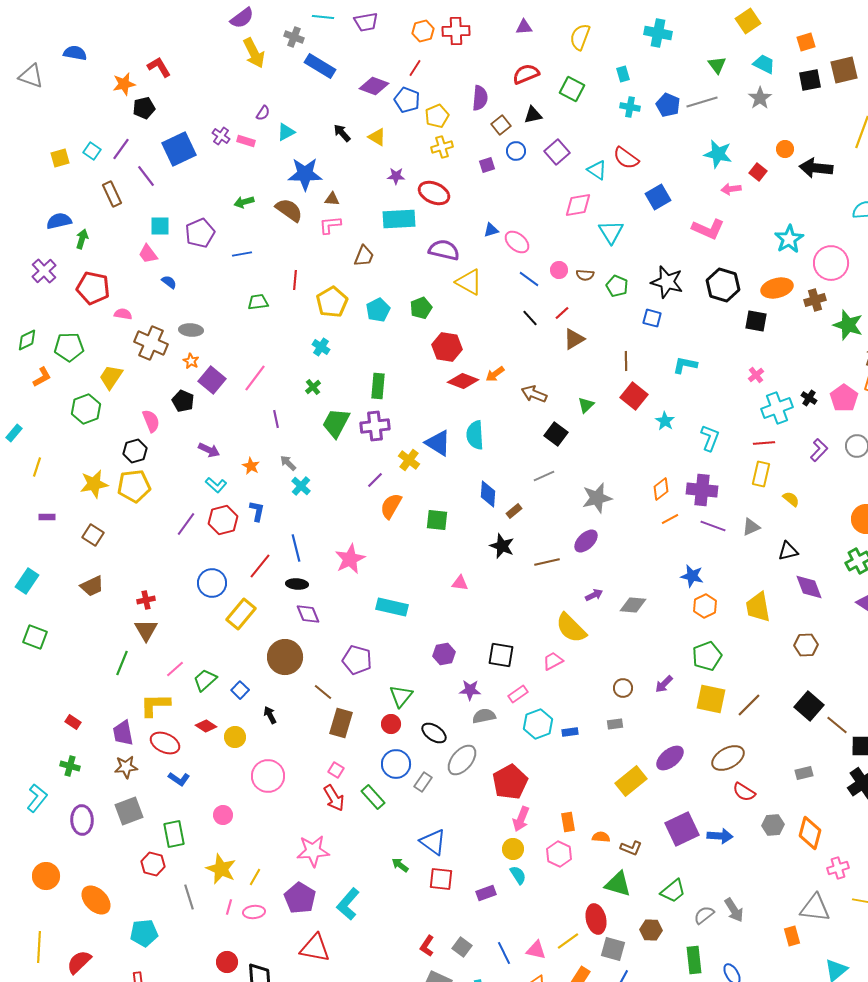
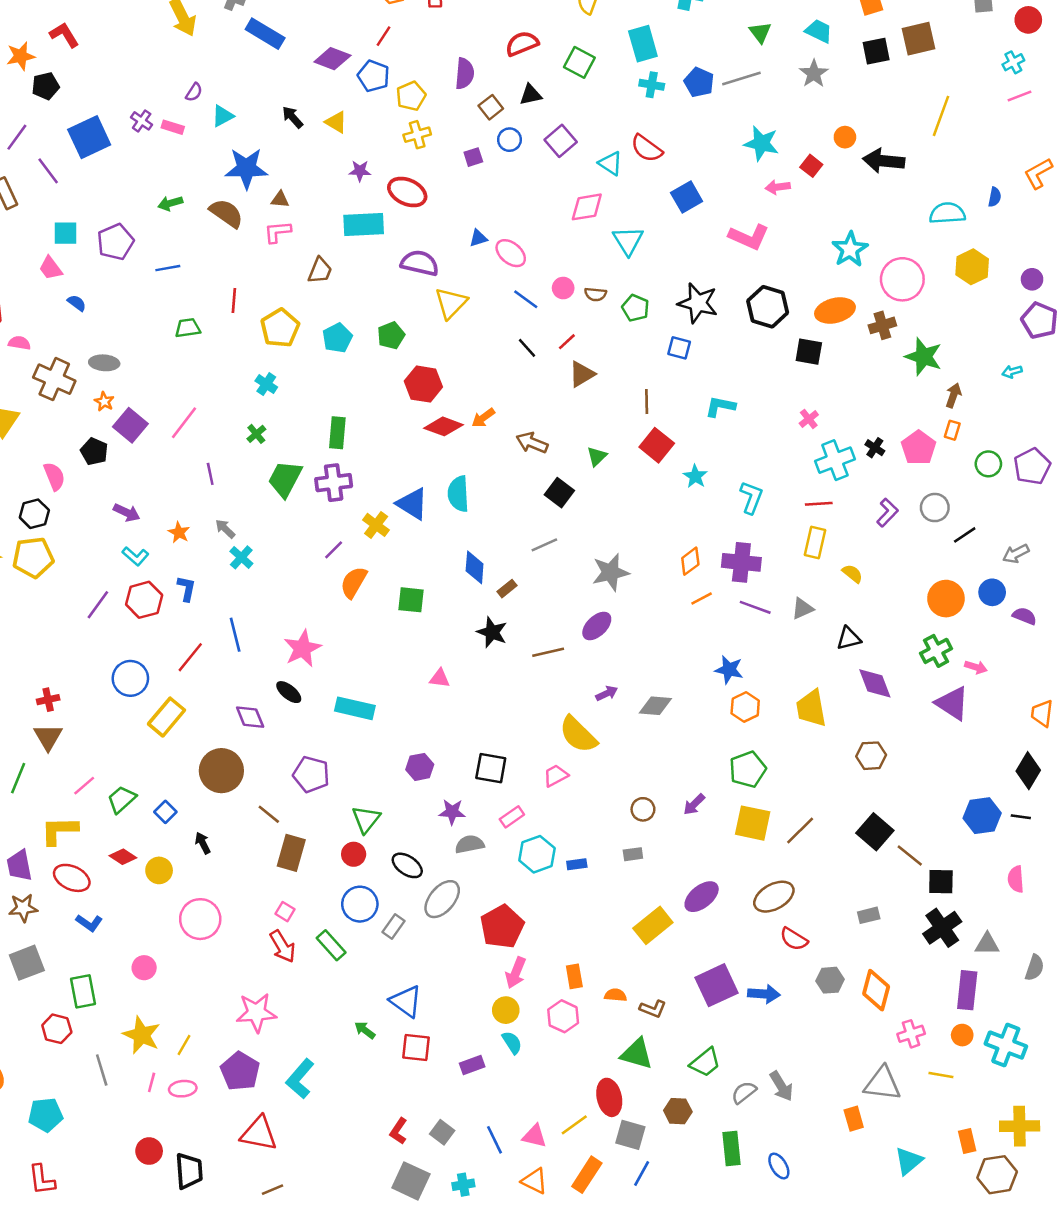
cyan rectangle: (623, 74) -> (643, 44), size x1.8
yellow triangle: (469, 282) -> (451, 303), turned 44
black ellipse: (297, 584) -> (289, 692), moved, turned 35

